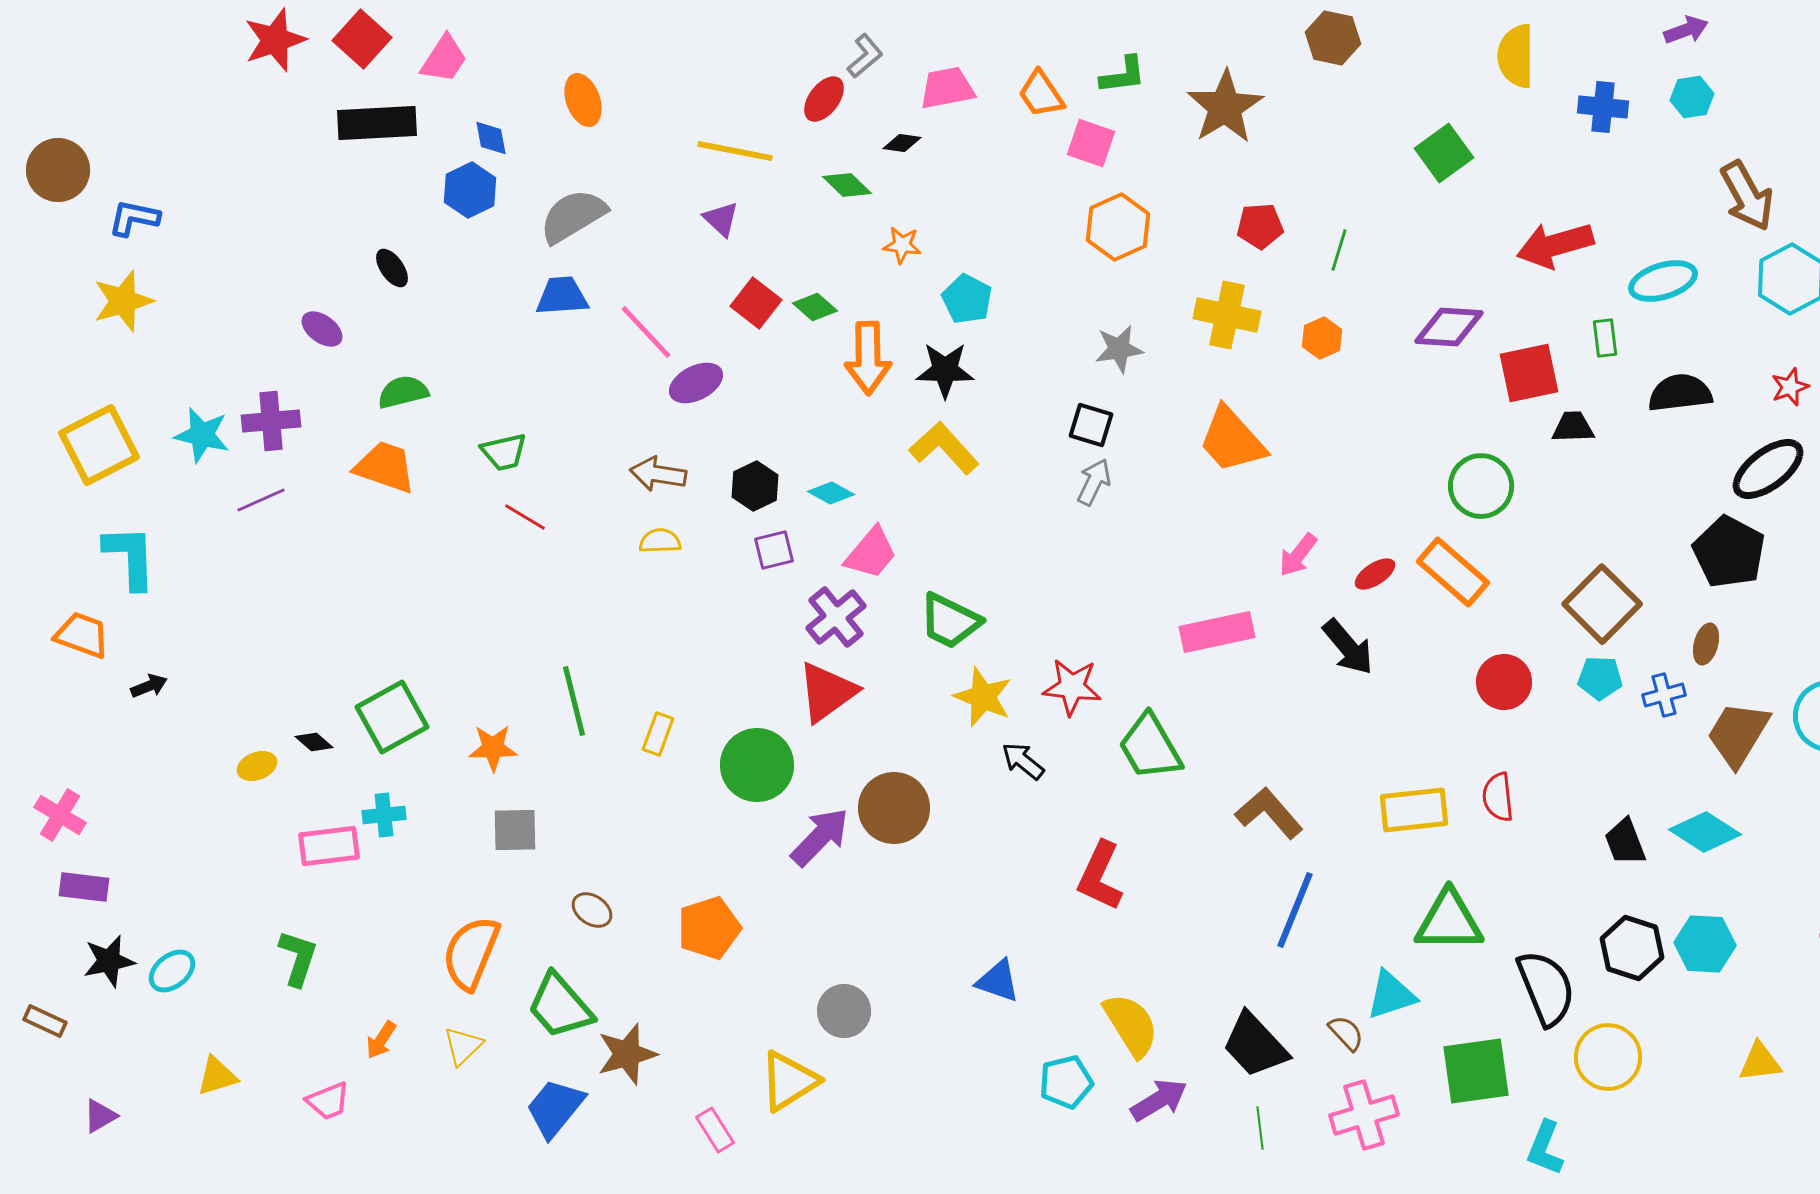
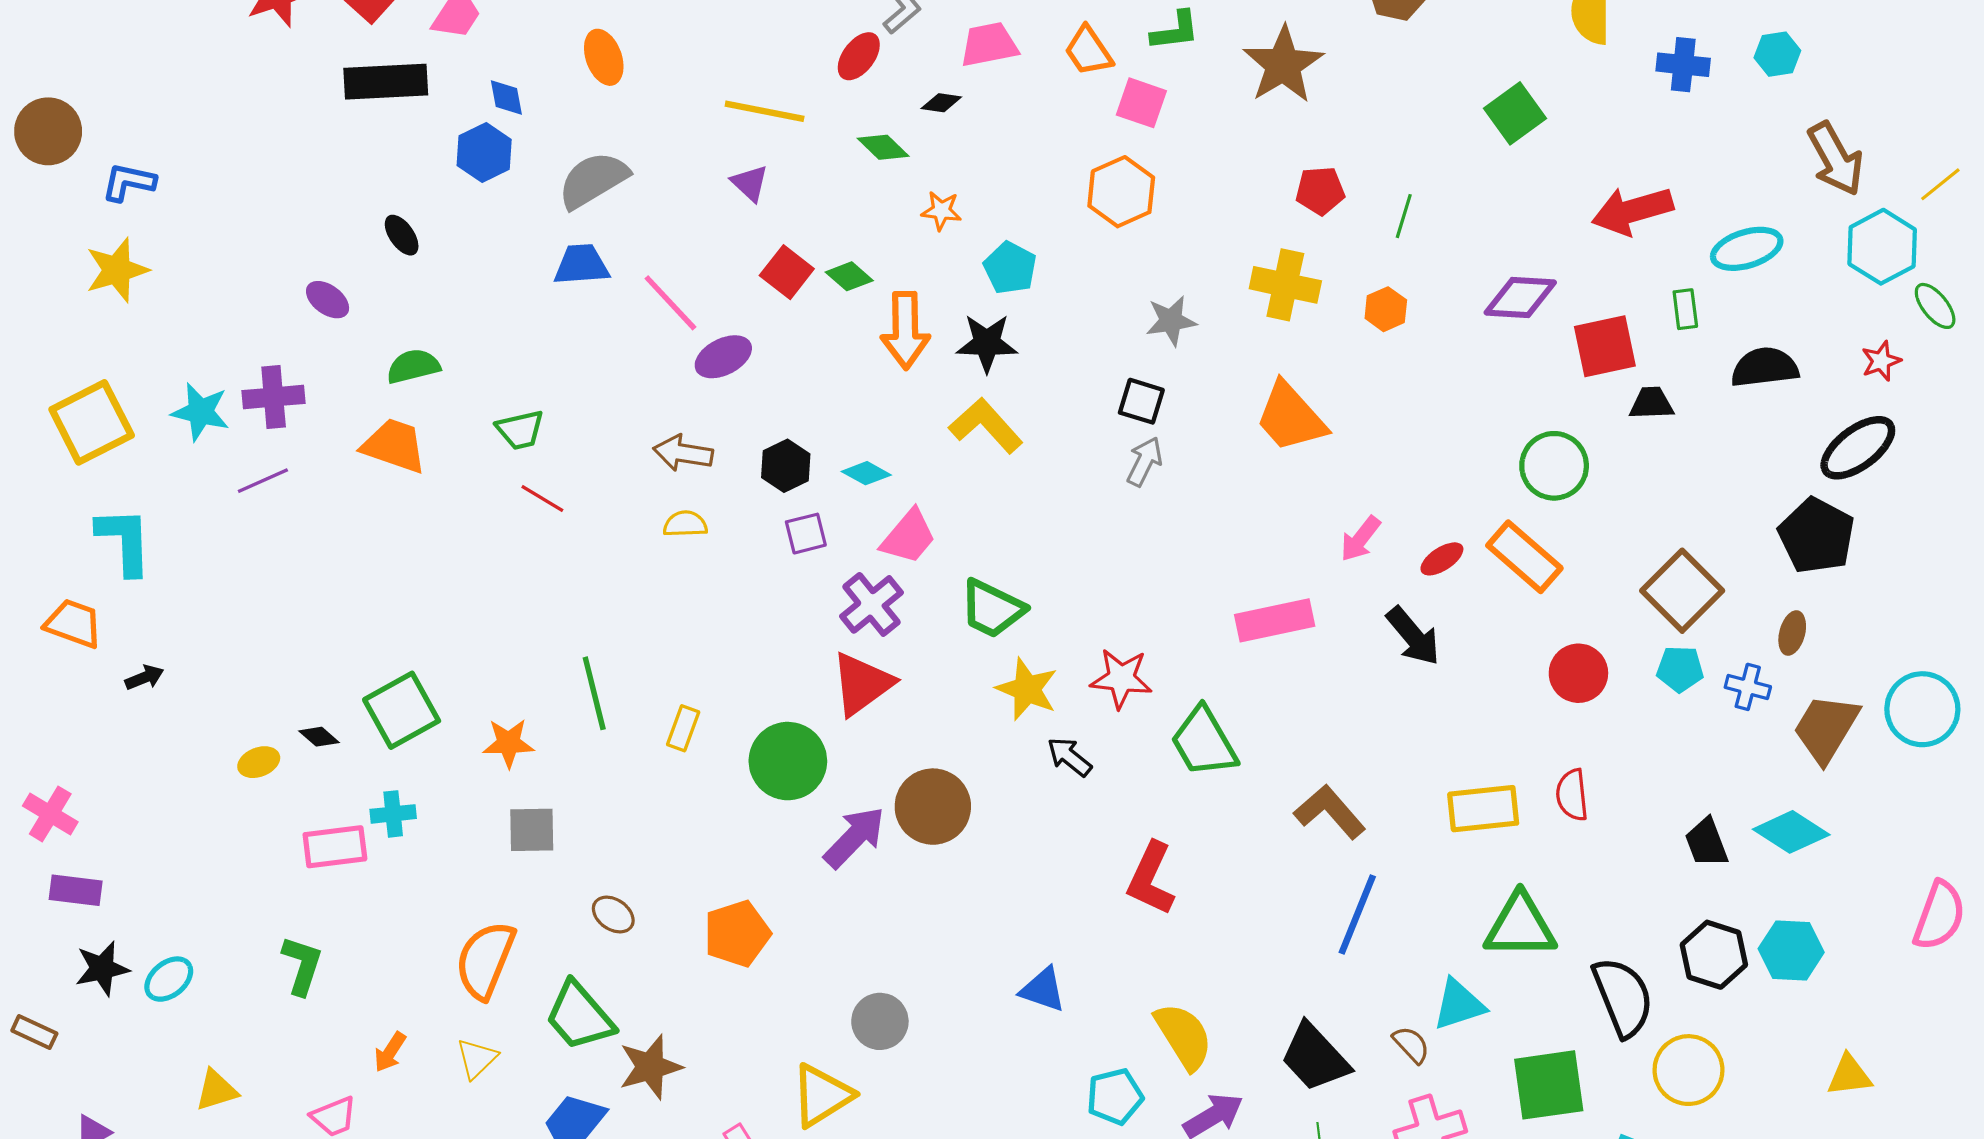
orange hexagon: (1118, 227) -> (1121, 192), moved
blue cross: (1664, 695) -> (1748, 687), turned 30

